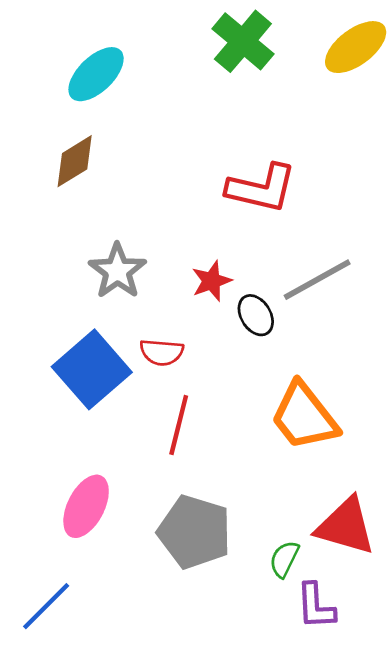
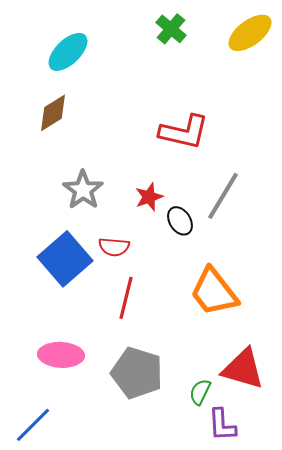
green cross: (243, 41) -> (171, 29), size x0.7
gray line: (317, 280) -> (223, 196), turned -30
pink ellipse: (86, 506) -> (61, 355), turned 66

